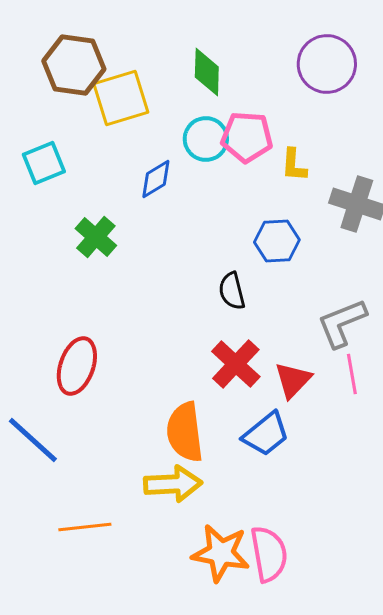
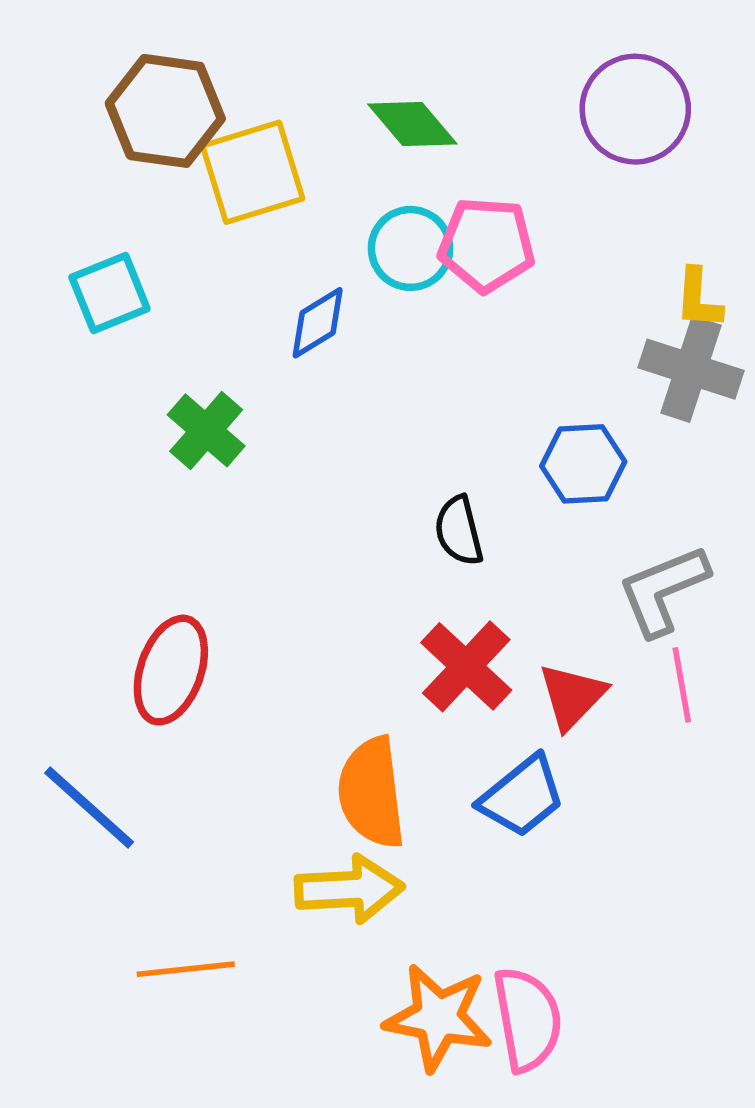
green diamond: (207, 72) -> (412, 124), turned -42
yellow L-shape: (294, 165) -> (698, 299), moved
blue hexagon: (277, 241) -> (583, 464), moved

